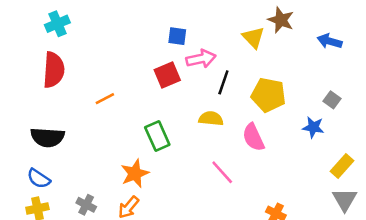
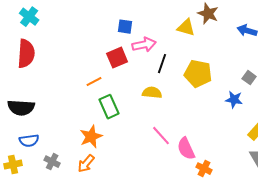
cyan cross: (57, 24) -> (29, 17), turned -30
yellow triangle: (253, 37) -> (186, 28), turned -30
orange line: (105, 99) -> (94, 82), moved
pink semicircle: (253, 137) -> (186, 149), moved
blue semicircle: (39, 179) -> (29, 141), moved, turned -42

